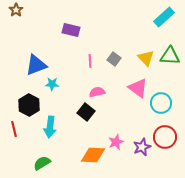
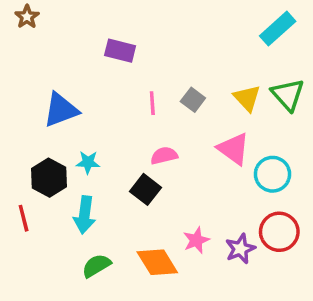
green triangle: (170, 56) -> (288, 95), turned 45
cyan star: (52, 84) -> (88, 162), moved
orange diamond: (93, 155) -> (157, 262), turned 55
green semicircle: (42, 163) -> (96, 266), moved

